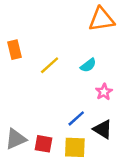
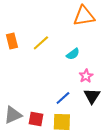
yellow line: (50, 65) -> (41, 43), moved
black triangle: (103, 129) -> (92, 96), moved, turned 30

